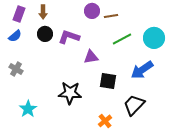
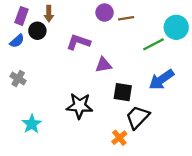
black circle: (45, 34) -> (37, 31), moved
cyan circle: (154, 38) -> (176, 27), moved
green line: (122, 39) -> (153, 44), moved
black trapezoid: (134, 105) -> (138, 117), moved

